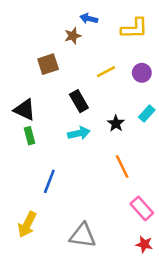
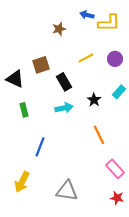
blue arrow: (89, 19) -> (87, 15), moved
brown square: (48, 64) -> (41, 65), moved
black triangle: (25, 110) -> (15, 79), moved

